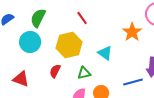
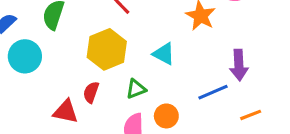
cyan circle: (30, 42) -> (25, 56), moved
red triangle: (21, 79) -> (66, 112), moved

